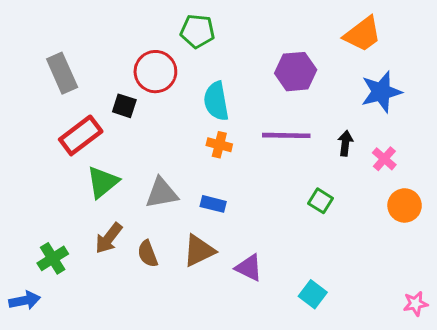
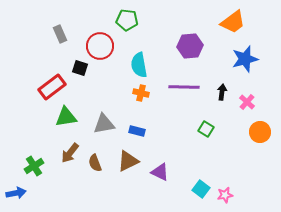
gray rectangle: (62, 73) -> (60, 34), moved, size x0.7
green triangle: (103, 182) -> (66, 117), turned 30
pink star: (415, 304) -> (225, 195), moved

